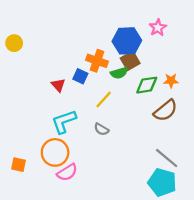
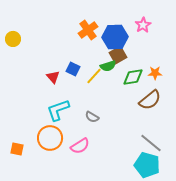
orange cross: (97, 61) -> (88, 30), moved, turned 36
yellow line: (104, 99) -> (94, 76), moved
pink semicircle: (67, 172) -> (80, 146), moved

